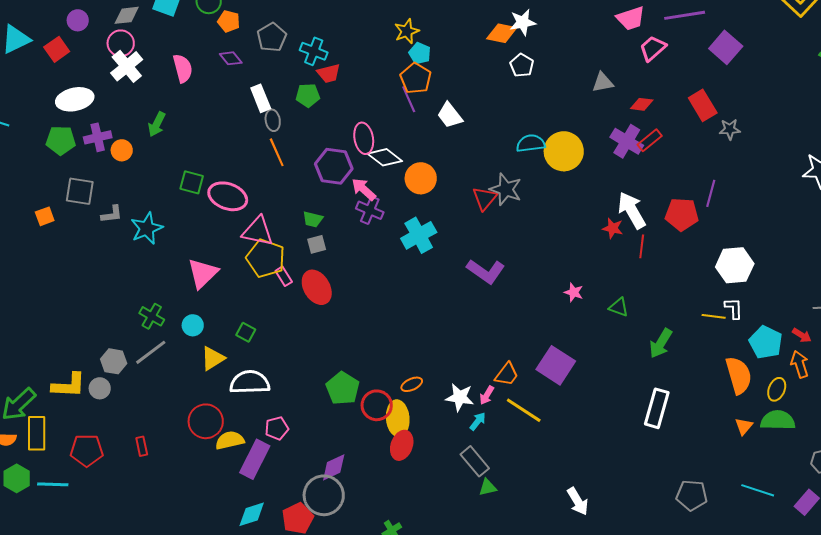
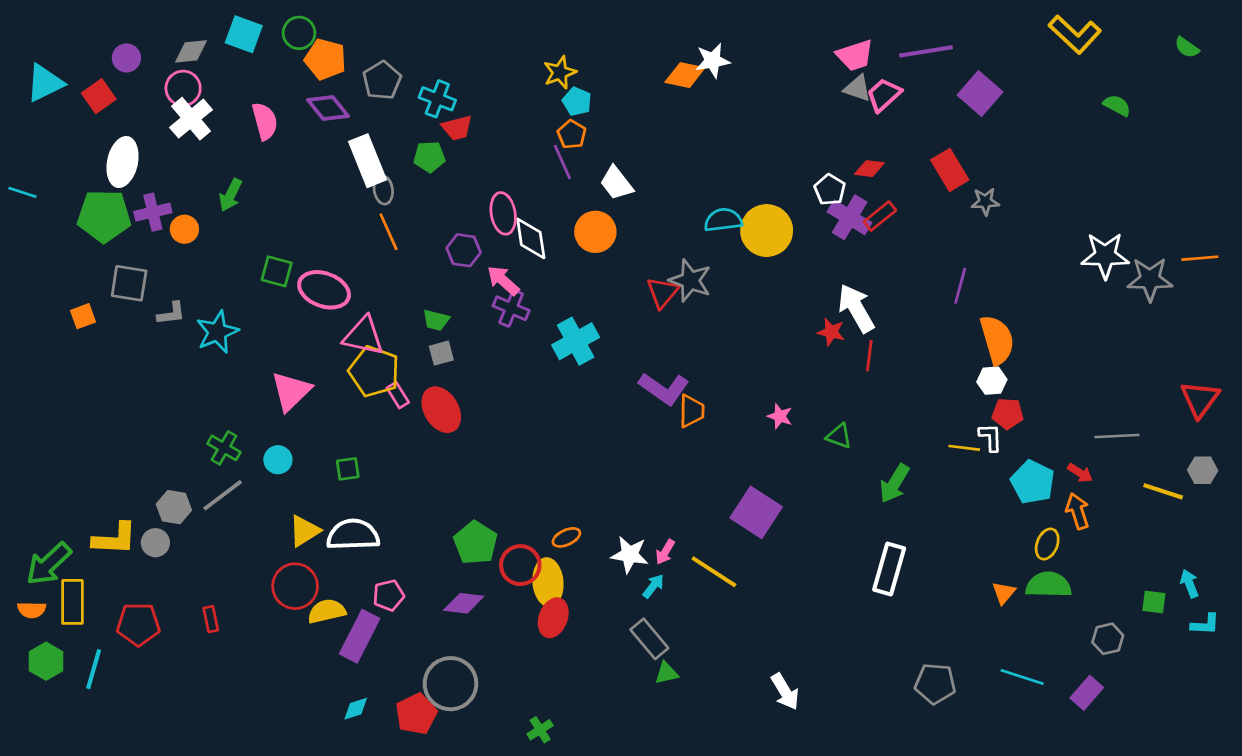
orange pentagon: (229, 21) -> (325, 59), size x1.4
purple diamond: (231, 58) -> (328, 108), size x1.4
white pentagon: (522, 65) -> (830, 190), moved
orange pentagon: (416, 78) -> (572, 134), size x0.7
gray triangle: (603, 82) -> (858, 88), moved, turned 30
white rectangle: (261, 98) -> (368, 161), size x1.4
white ellipse: (75, 99) -> (123, 162), turned -66
green pentagon: (61, 140) -> (104, 216), size x1.4
white diamond: (385, 157) -> (531, 238), turned 44
purple hexagon: (334, 166) -> (464, 250), size x0.7
orange circle: (421, 178) -> (595, 232), moved
red pentagon: (682, 214) -> (1008, 414), moved, size x0.7
white hexagon: (735, 265) -> (992, 381), size x0.6
green square: (246, 332) -> (348, 469), turned -36
yellow triangle: (213, 358) -> (304, 531), moved
orange trapezoid: (507, 374) -> (692, 411), moved, turned -36
orange semicircle: (739, 375) -> (997, 340), moved
purple diamond: (334, 467) -> (464, 603), moved, turned 32
cyan line: (53, 484) -> (94, 669), turned -76
cyan diamond: (252, 514) -> (356, 709), size x0.7

